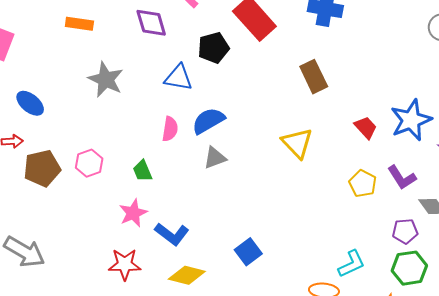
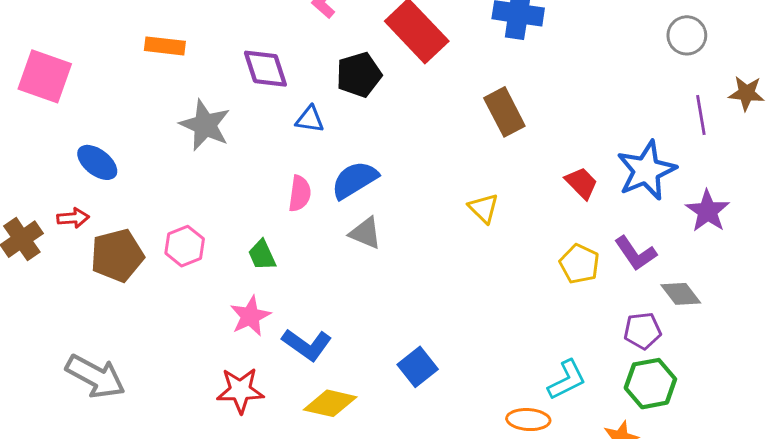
purple diamond: (151, 23) -> (265, 69), moved
blue triangle: (178, 78) -> (310, 119), size x0.7
yellow triangle: (297, 143) -> (484, 208), size x0.7
gray triangle: (215, 158) -> (365, 233), turned 45

